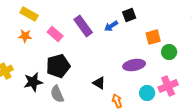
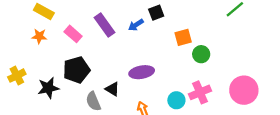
purple ellipse: (134, 65) -> (142, 72), moved
black triangle: (99, 83) -> (112, 89), moved
gray semicircle: (57, 94) -> (93, 101), moved

